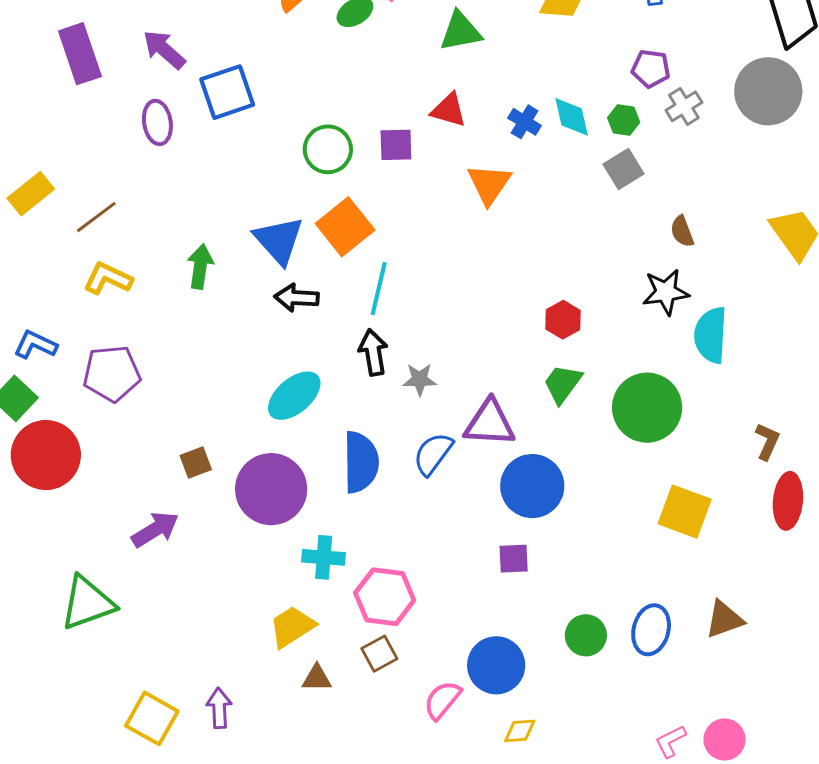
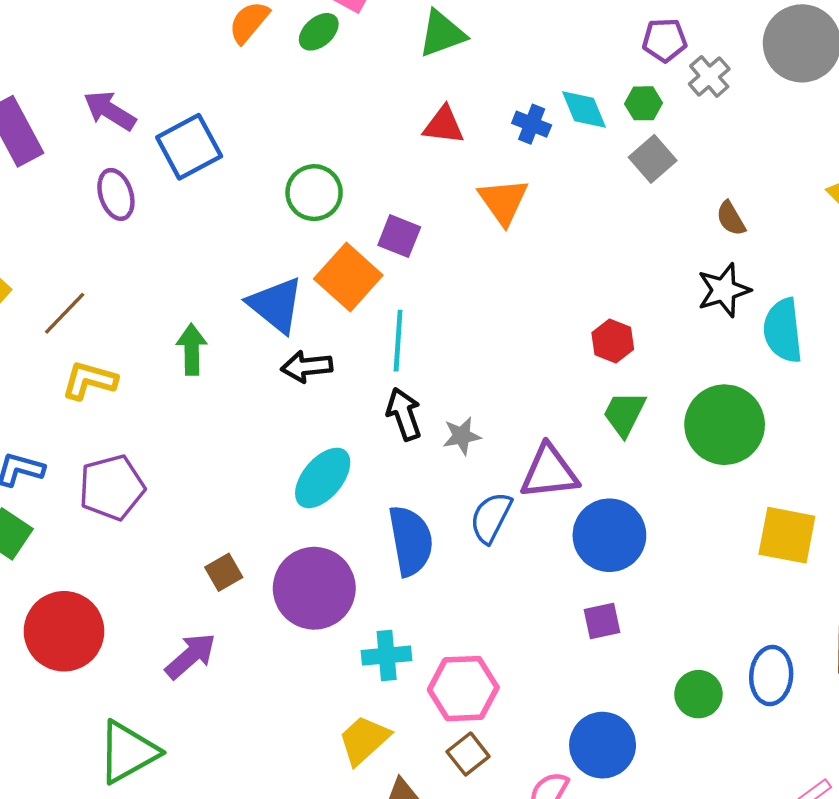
purple square: (396, 145) -> (399, 236), moved, turned 33
red circle: (46, 455) -> (64, 631), moved

